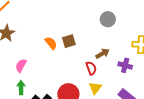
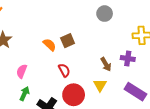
brown arrow: (102, 54) -> (106, 64), moved, turned 96
red semicircle: (91, 68) -> (64, 70), moved
green arrow: (21, 88) -> (24, 94), turned 32

